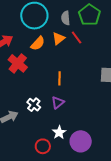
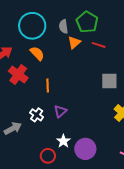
orange triangle: (59, 38) -> (74, 42), moved
red line: (77, 38) -> (99, 45), moved, turned -32
orange semicircle: (38, 43) -> (37, 53), turned -84
orange line: (59, 78) -> (48, 85), moved

